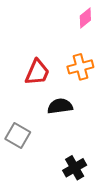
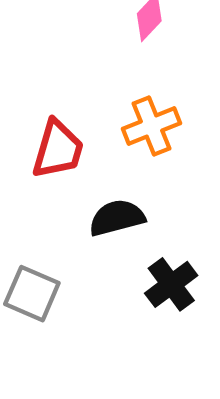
black cross: (75, 168) -> (171, 284), moved

